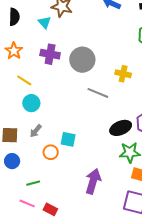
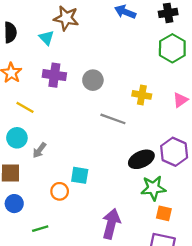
gray circle: (82, 60) -> (93, 80), size x0.7
cyan circle: (31, 103) -> (17, 138), moved
gray arrow: (36, 131) -> (39, 150), moved

